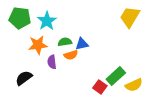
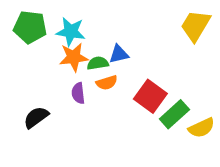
cyan star: (47, 21) -> (71, 32), turned -30
blue triangle: (82, 44) -> (119, 54), moved
orange star: (38, 45) -> (74, 57), moved
red square: (100, 87) -> (150, 96), moved, size x1.5

